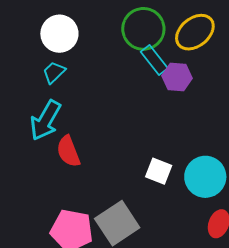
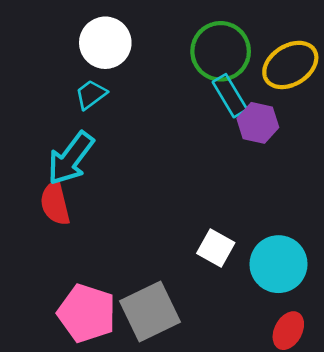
red semicircle: (68, 151) -> (55, 203), moved

